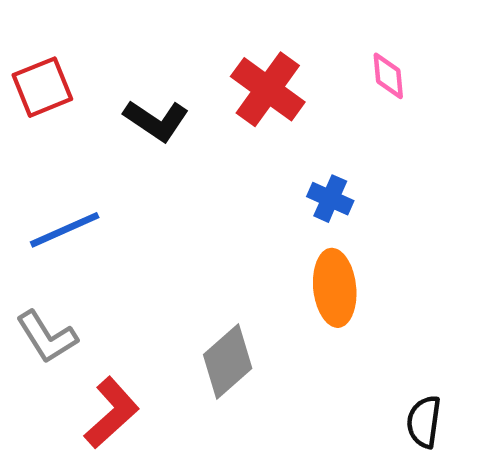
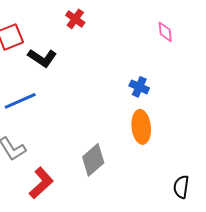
red cross: (268, 89) -> (75, 19), moved, size x0.6
black L-shape: (156, 120) -> (42, 58), moved

